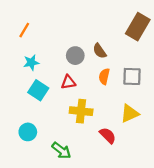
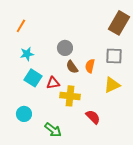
brown semicircle: (100, 51) -> (72, 67), moved
gray square: (132, 76) -> (114, 56), moved
red triangle: (68, 82) -> (53, 83), moved
yellow triangle: (130, 113) -> (112, 85), moved

